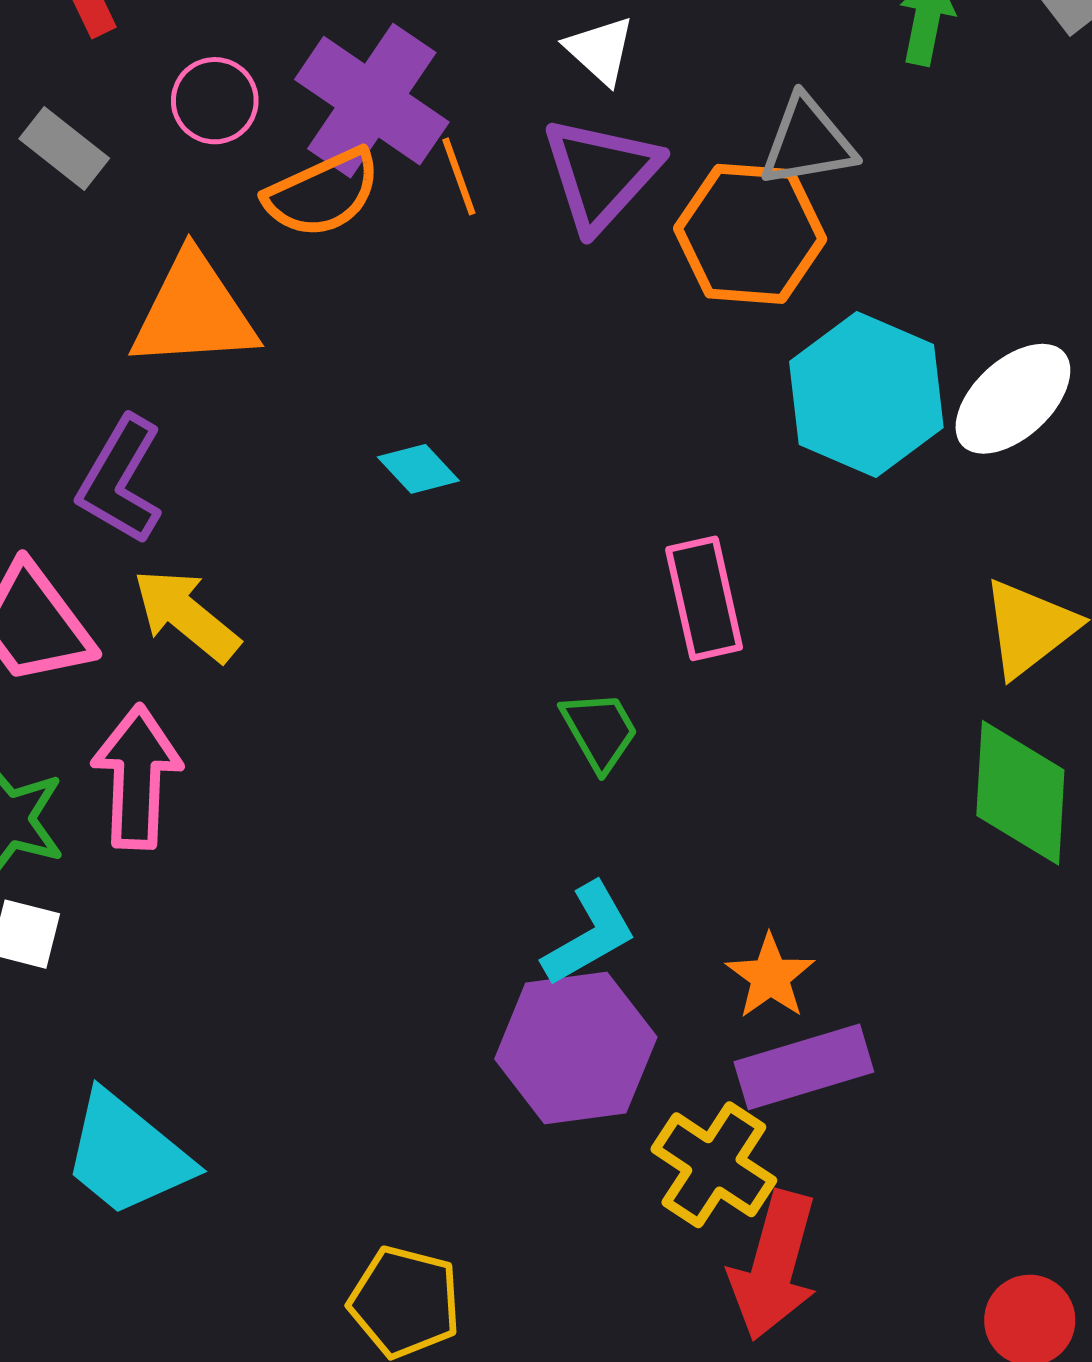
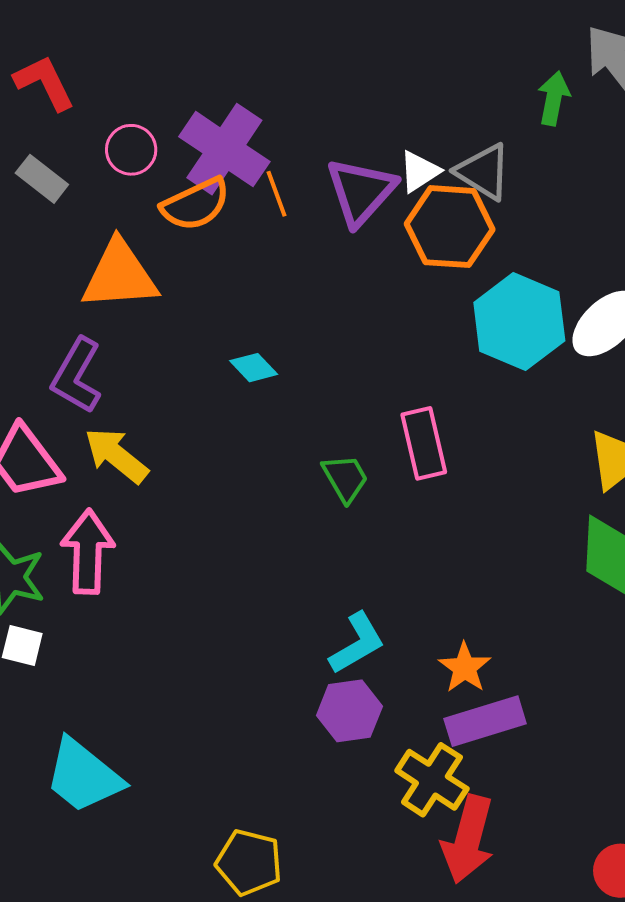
white triangle: (600, 50) -> (419, 171), moved, turned 45
gray triangle: (808, 142) -> (483, 172), turned 42
green trapezoid: (600, 731) -> (345, 478), moved
purple hexagon: (576, 1048) -> (349, 711), size x0.7

